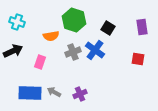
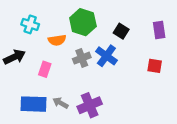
cyan cross: (17, 22) -> (30, 24), moved
purple cross: (80, 94) -> (90, 105), size x1.5

